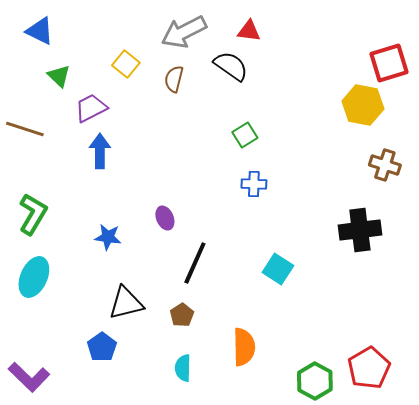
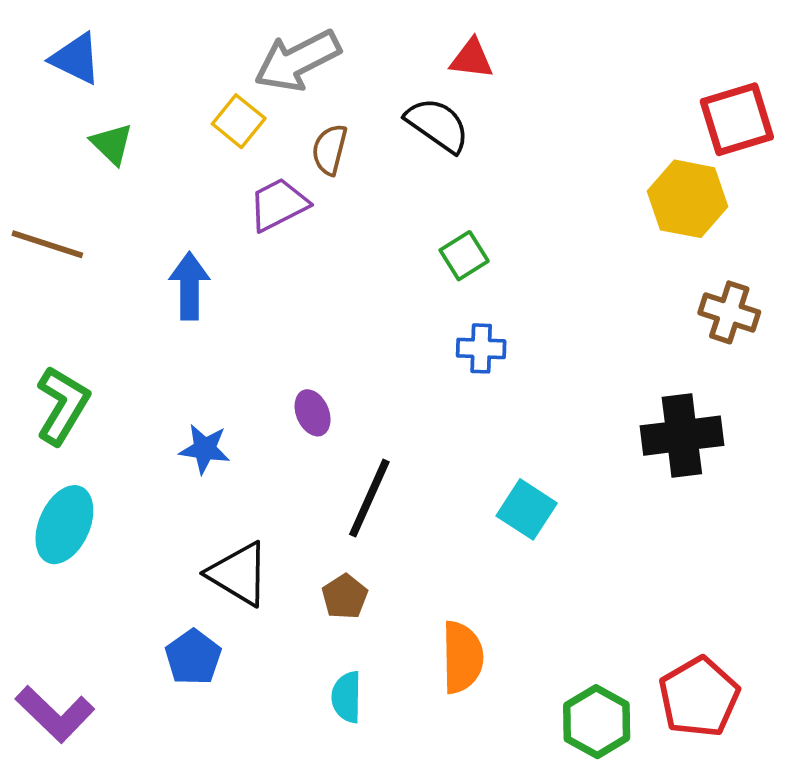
gray arrow: (184, 32) -> (297, 61), moved
purple trapezoid: (91, 108) -> (278, 204), moved
black triangle: (126, 303) -> (239, 574), turned 45

